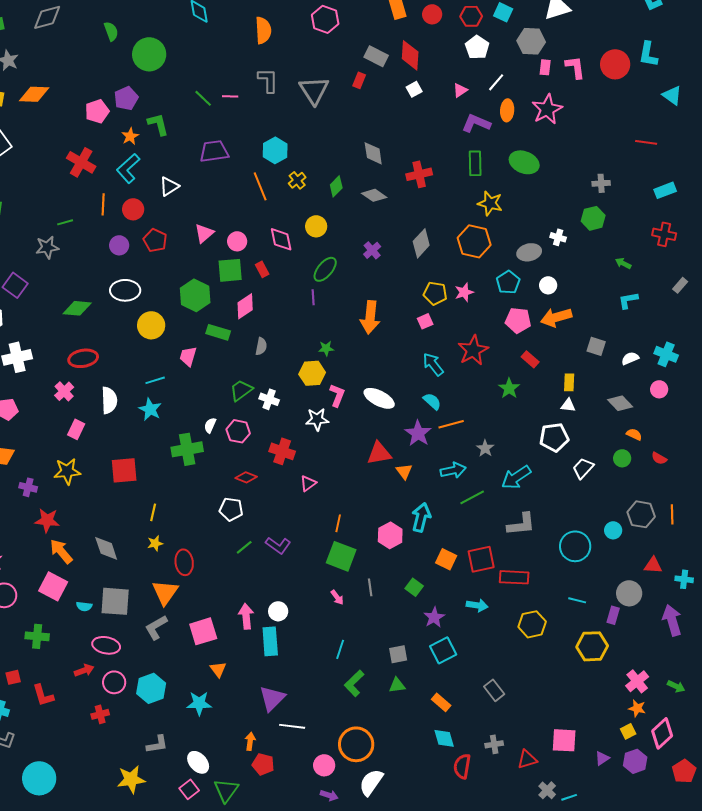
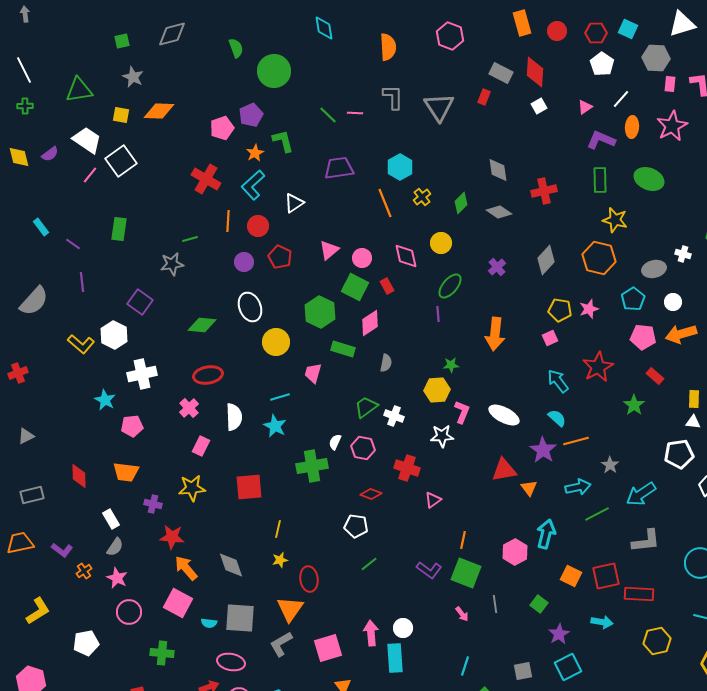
green square: (230, 270) -> (355, 287), turned 32
white ellipse: (125, 290) -> (250, 307), turned 68
purple L-shape: (278, 545) -> (429, 570), moved

